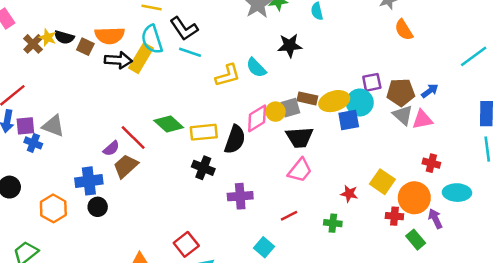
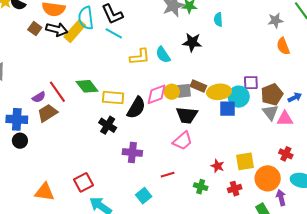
brown square: (85, 47) -> (35, 29), moved
brown pentagon: (401, 92) -> (272, 94), turned -30
yellow square: (382, 182) -> (245, 161), turned 36
red cross: (394, 216) -> (235, 189), moved, turned -32

